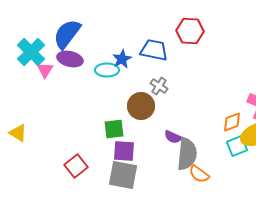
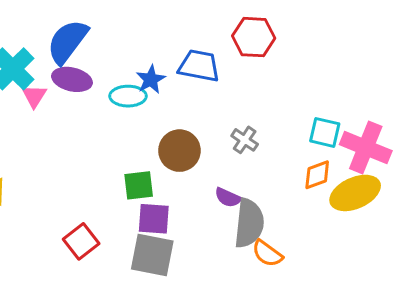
gray cross: (159, 86) -> (245, 140), moved
cyan square: (237, 146) -> (325, 132), moved, turned 35

